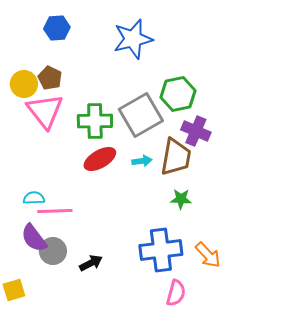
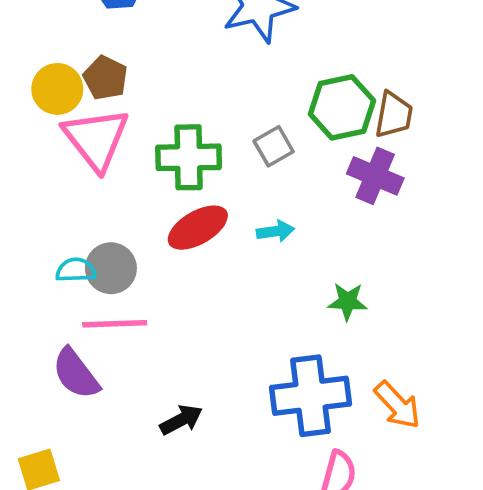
gray square: (141, 115) -> (274, 146), size x0.5
brown trapezoid: (176, 157) -> (394, 115), moved, size x0.7
cyan semicircle: (34, 198) -> (76, 270), moved
gray circle: (53, 251) -> (111, 268), moved

